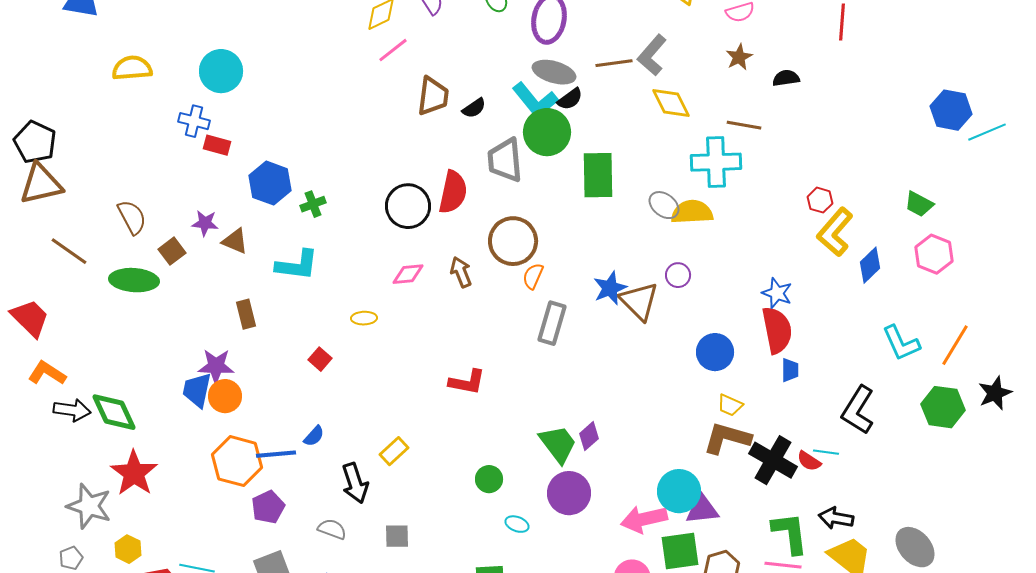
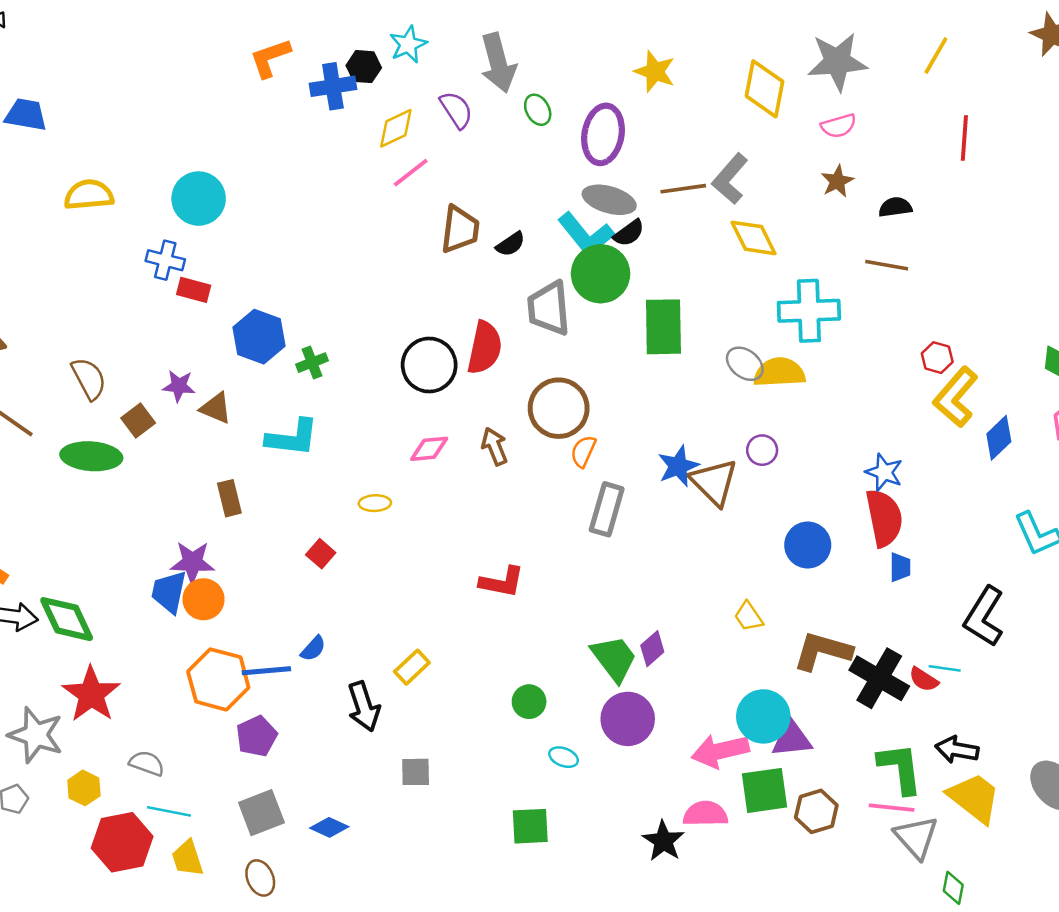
brown line: (744, 125) -> (887, 265), moved
yellow trapezoid: (730, 405) -> (749, 617), moved, turned 32
gray semicircle: (332, 529) -> (147, 763), moved

